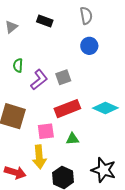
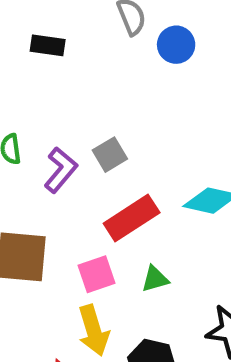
blue circle: (89, 46) -> (176, 45), moved

